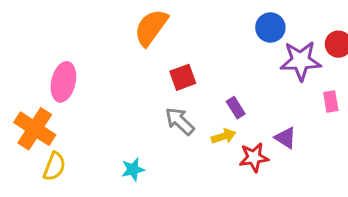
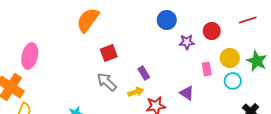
purple star: (301, 61) -> (187, 42), size x0.6
purple triangle: (285, 138) -> (187, 93), moved

